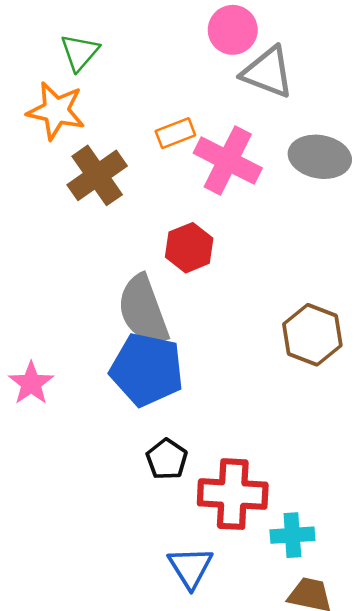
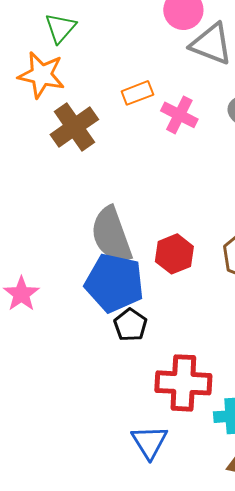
pink cross: (228, 161) -> (179, 115), size x0.7
red hexagon: (189, 248) -> (174, 254), moved
black pentagon: (167, 459) -> (130, 325), moved

